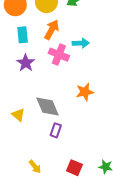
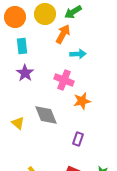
orange arrow: (52, 30) -> (63, 34), moved
pink cross: (59, 55) -> (64, 80), moved
purple rectangle: (56, 130) -> (78, 139), moved

